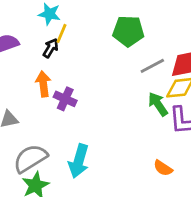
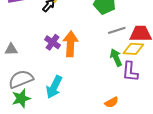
orange arrow: (43, 84) -> (70, 44), moved, size x1.4
orange semicircle: (163, 168) -> (112, 102), turned -72

